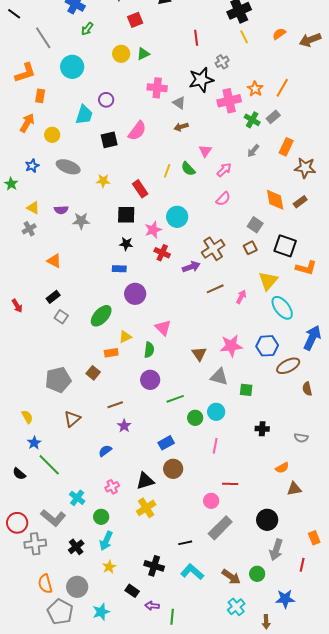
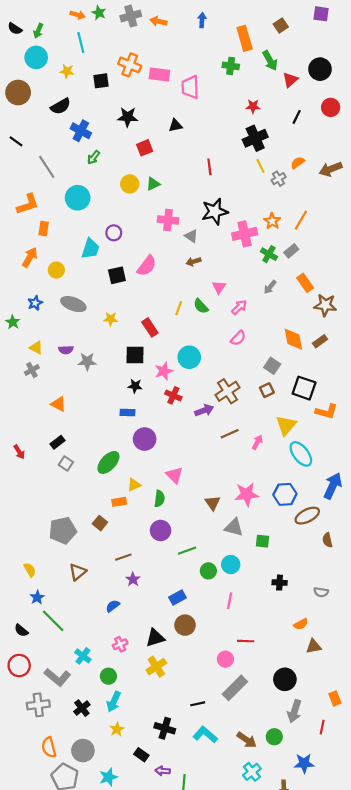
gray cross: (222, 62) -> (279, 179), moved
orange rectangle: (286, 147) -> (305, 283), turned -60
red circle: (17, 523) -> (19, 666), moved

